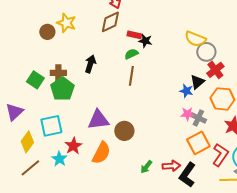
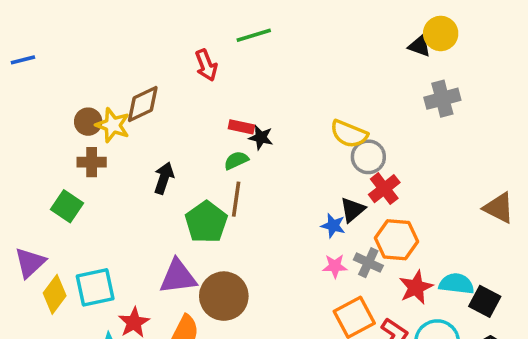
brown diamond: (110, 22) -> (143, 104), moved
yellow star: (66, 23) -> (113, 125), moved
brown cross: (58, 73) -> (92, 162), moved
green pentagon: (62, 89) -> (206, 222), moved
gray cross: (198, 118) -> (368, 263), moved
brown circle: (124, 131) -> (224, 296), size x1.4
yellow diamond: (27, 142) -> (55, 294), moved

